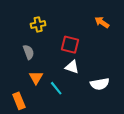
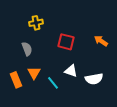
orange arrow: (102, 22) -> (101, 41), moved
white triangle: (72, 67) -> (71, 71), moved
orange rectangle: (19, 101) -> (16, 80), moved

